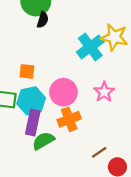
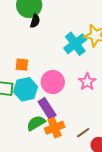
orange cross: (69, 119) -> (55, 128), moved
purple rectangle: (33, 123) -> (47, 108), moved, turned -45

